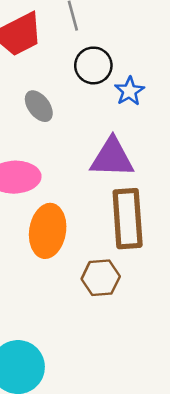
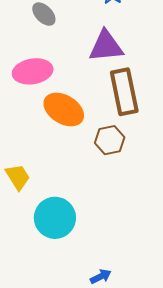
orange ellipse: (48, 231) -> (64, 110), turned -60

